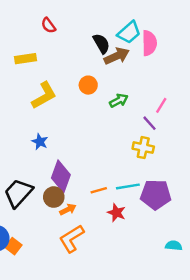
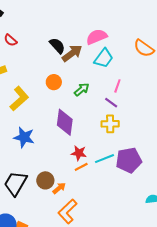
cyan trapezoid: (129, 32) -> (104, 58), moved
pink semicircle: (149, 43) -> (97, 37), turned -100
blue star: (40, 142) -> (24, 137), size x1.5
purple diamond: (61, 176) -> (65, 122), moved
red star: (116, 213) -> (79, 153), moved

